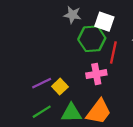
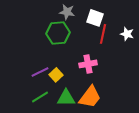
green hexagon: (92, 39) -> (58, 33), moved
red line: (113, 52) -> (103, 34), moved

